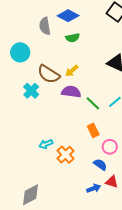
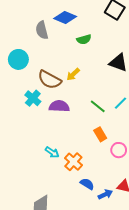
green semicircle: (73, 38) -> (84, 39), moved
purple semicircle: (71, 92) -> (59, 106), moved
cyan arrow: (46, 144) -> (52, 152), turned -120
blue semicircle: (100, 165) -> (87, 184), moved

